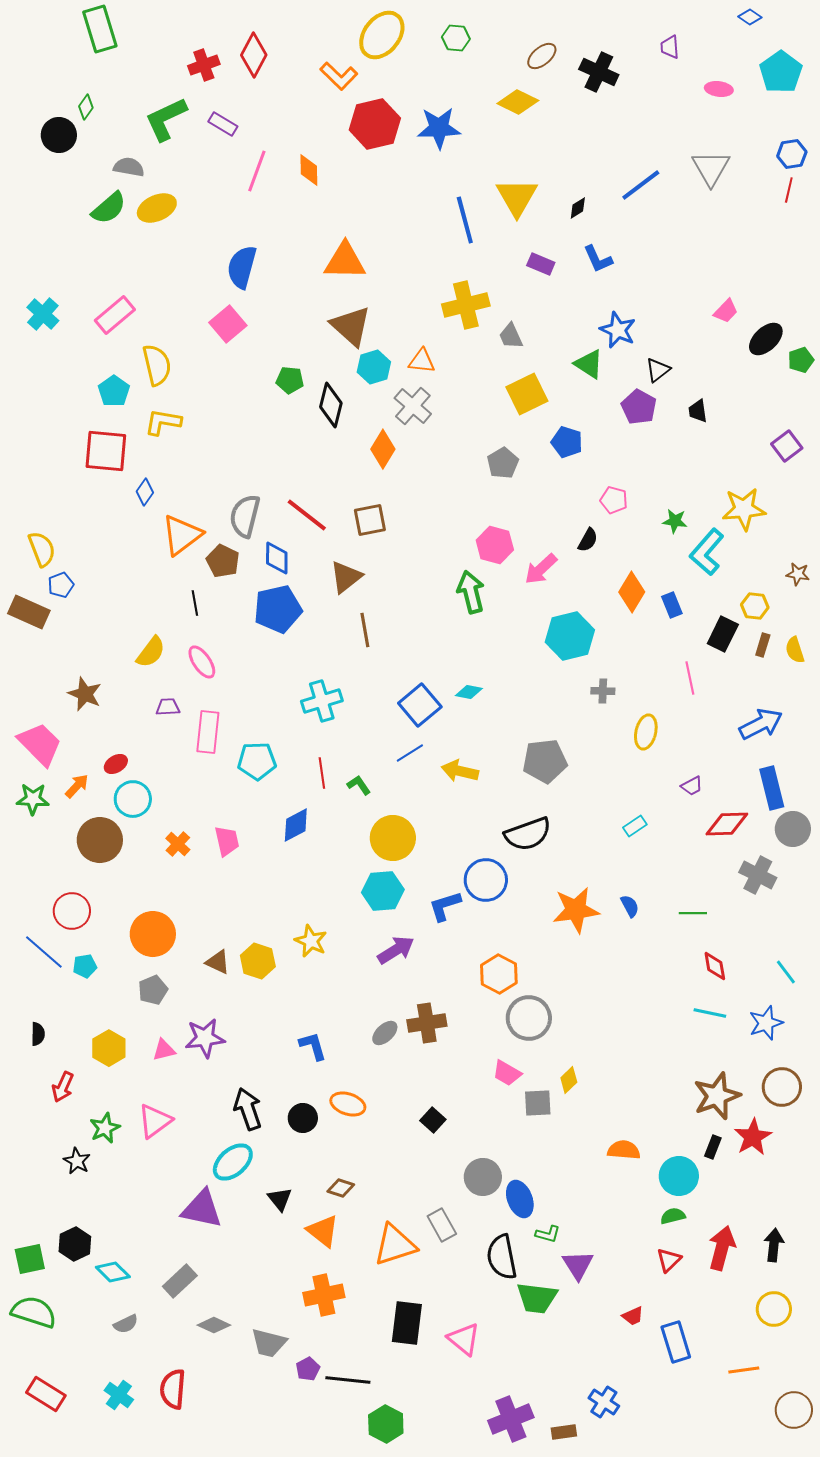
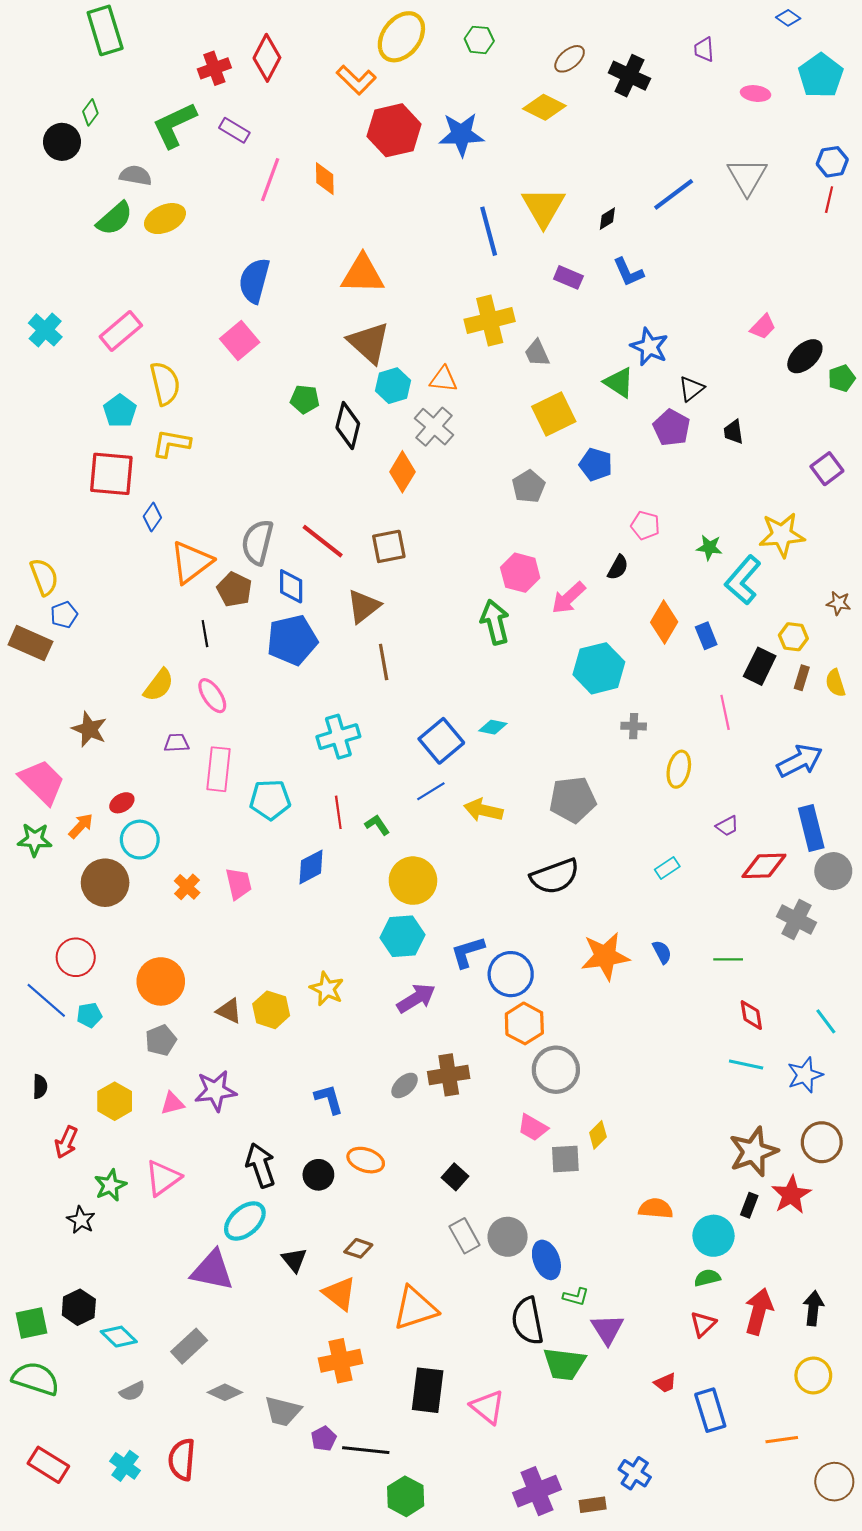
blue circle: (486, 880) -> (511, 974), moved
gray rectangle: (442, 1225) -> (464, 1236), moved

